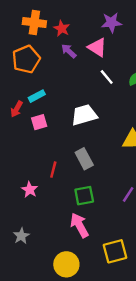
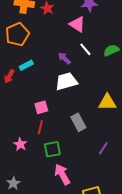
purple arrow: (69, 51) -> (64, 58), moved
pink square: (39, 122) -> (41, 107), moved
gray rectangle: (84, 159) -> (78, 122), moved
green square: (84, 196) -> (52, 149), moved

